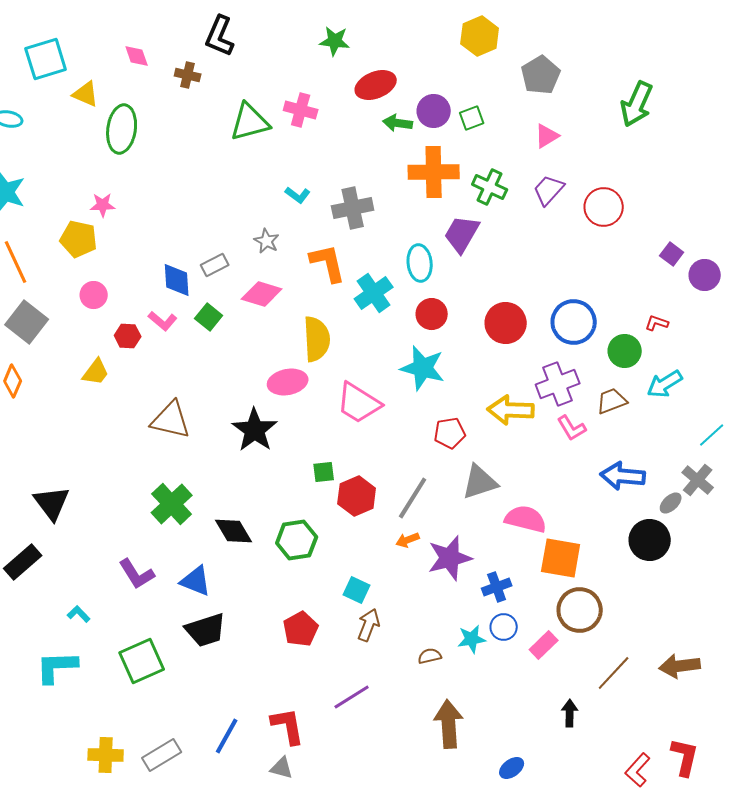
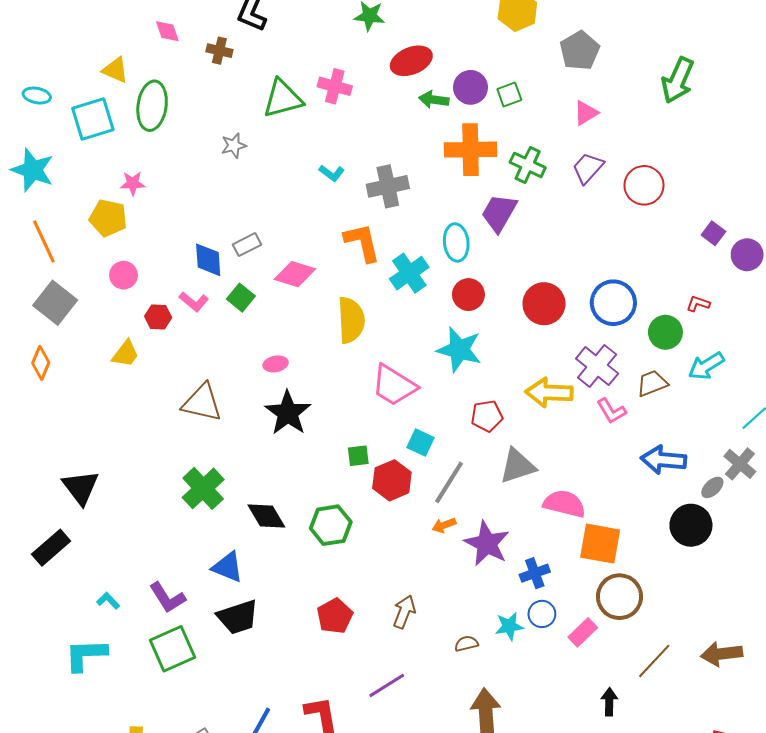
cyan square: (46, 59) -> (93, 119), moved
gray star: (267, 241) -> (234, 146), moved, turned 30
pink ellipse: (288, 382) -> (276, 364), moved, size x0.6
purple cross: (558, 384) -> (597, 366), turned -30
purple star: (450, 558) -> (487, 544), turned -30
purple L-shape: (137, 574) -> (167, 598), moved
cyan square: (357, 590) -> (420, 443), moved

